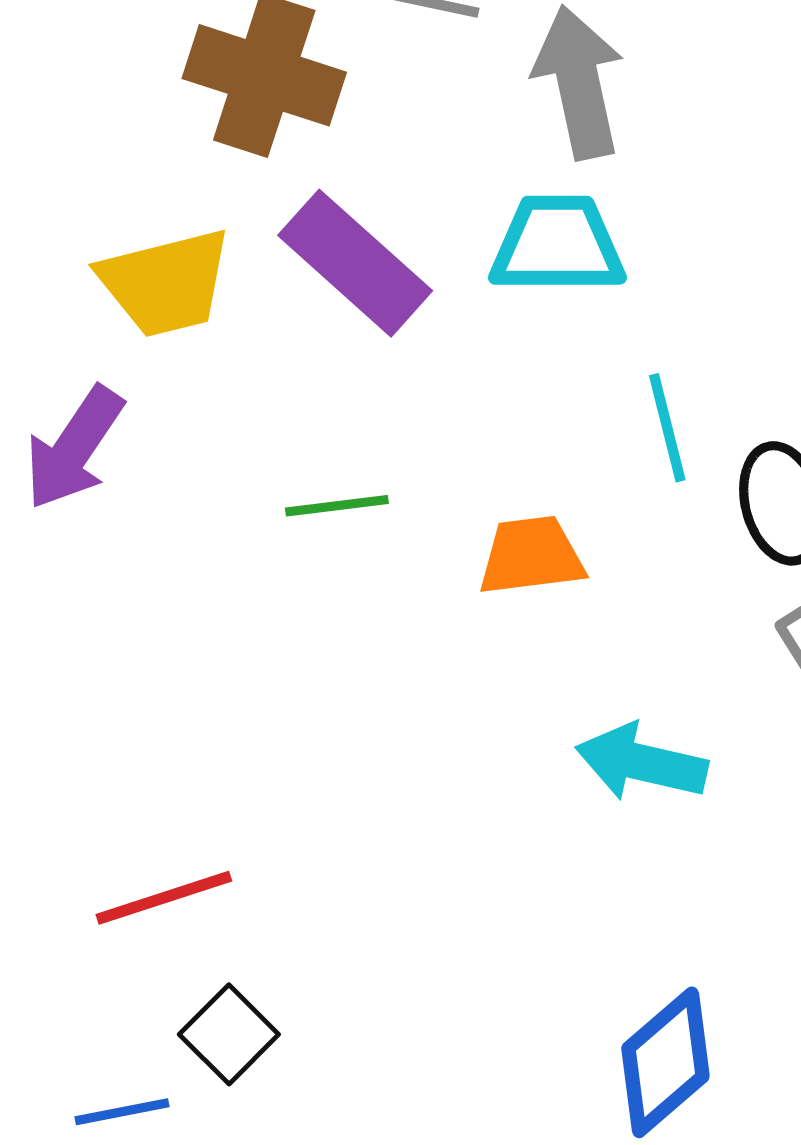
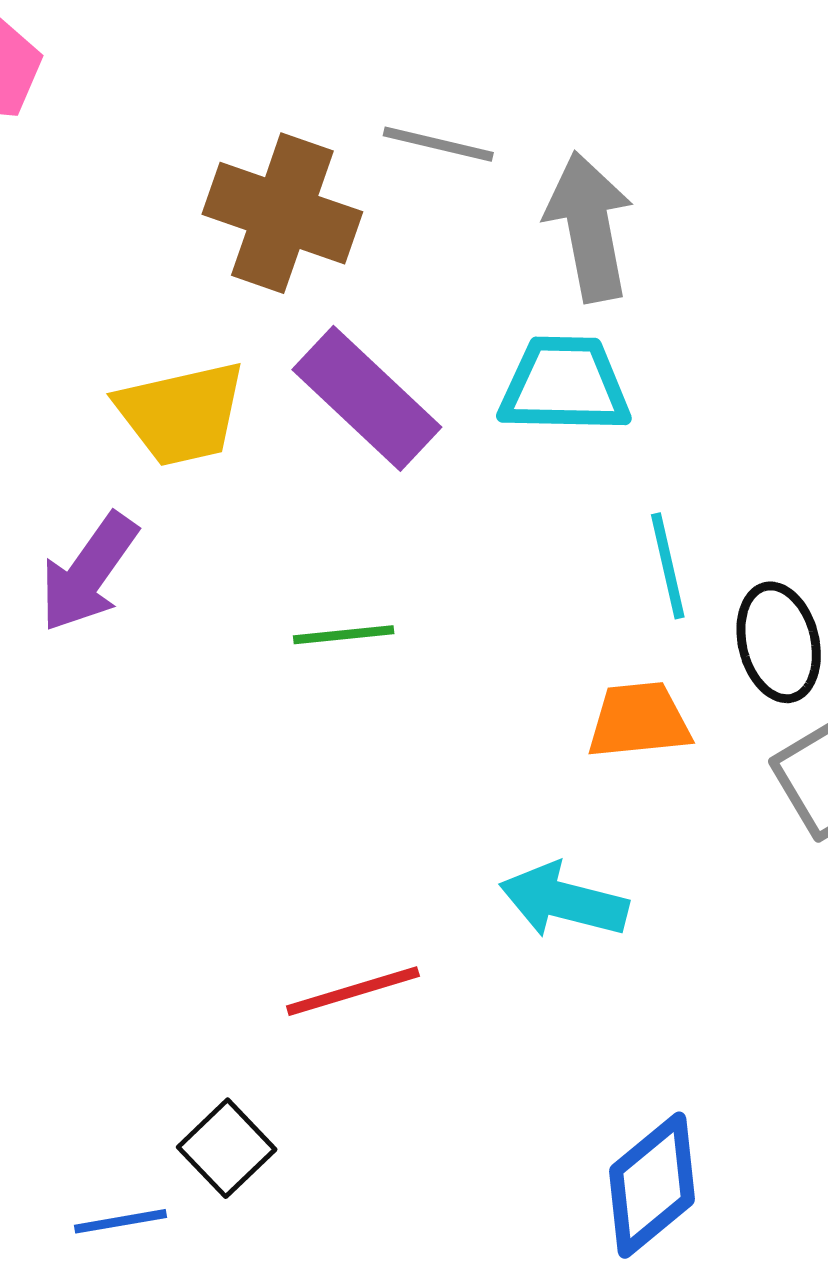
orange trapezoid: (531, 556) -> (639, 720), moved
cyan arrow: (641, 763) -> (564, 901), moved
red line: (164, 898) -> (353, 991), moved

